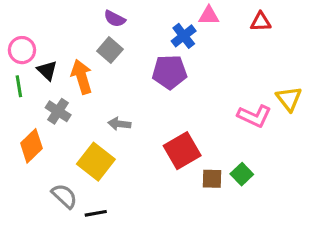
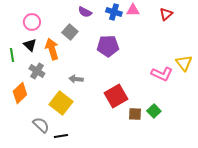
purple semicircle: (115, 19) -> (85, 12), moved
red triangle: (261, 22) -> (166, 14), turned -40
blue cross: (184, 36) -> (114, 12), moved, turned -35
pink circle: (22, 50) -> (32, 22), moved

